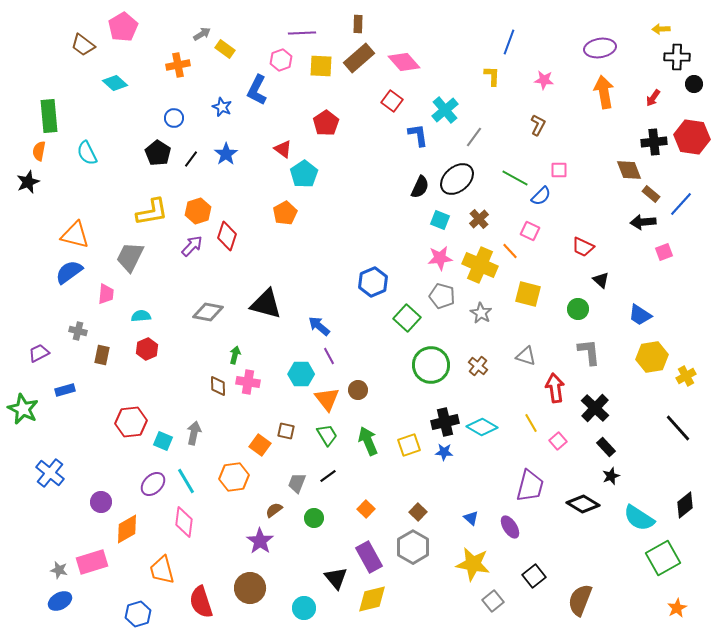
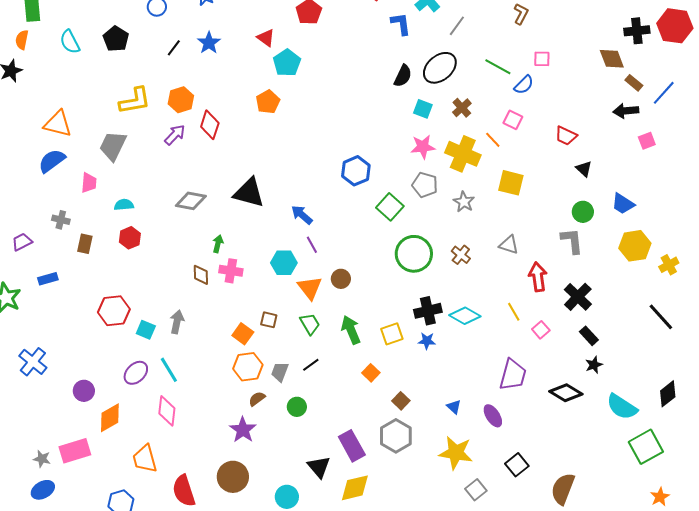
black pentagon: (158, 153) -> (116, 39), moved
green circle: (578, 309) -> (583, 212), moved
orange hexagon: (234, 477) -> (248, 367), moved
orange square: (366, 509) -> (371, 373), moved

